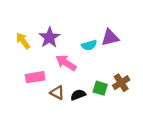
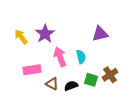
cyan semicircle: (89, 45) -> (81, 57), moved, turned -88
pink arrow: (66, 63) -> (60, 57), turned 36

